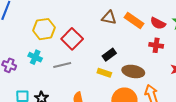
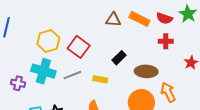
cyan cross: (35, 57) -> (43, 71), size x1.6
yellow rectangle: (104, 73) -> (100, 79), moved

